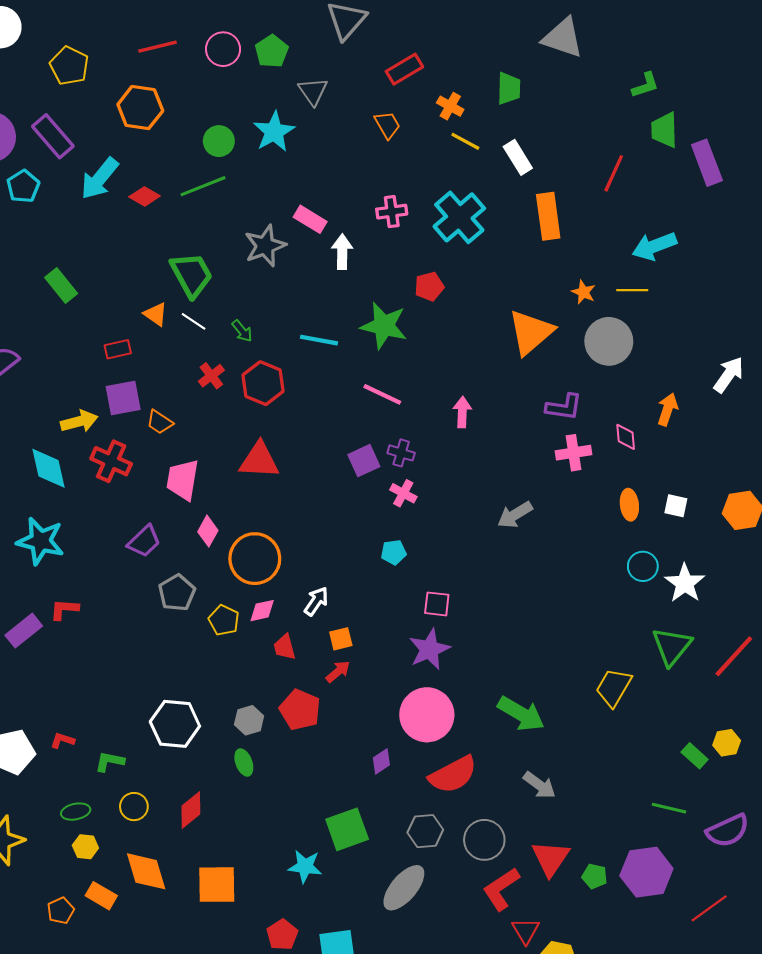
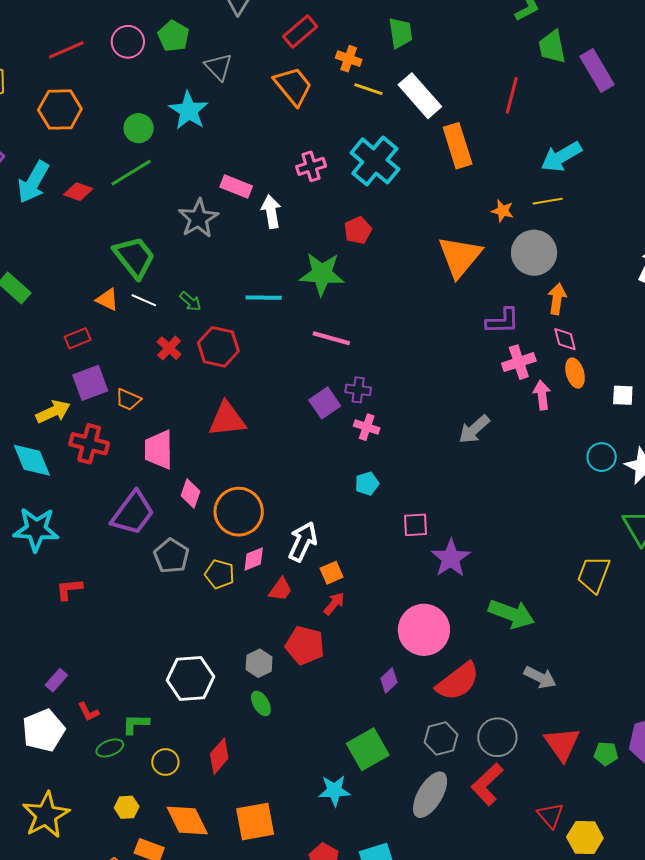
orange trapezoid: (387, 125) -> (293, 86), size x1.5
white rectangle: (518, 157) -> (420, 96), size x1.4
orange arrow: (668, 409) -> (557, 299), moved
pink arrow: (462, 412) -> (542, 395), moved
orange ellipse: (629, 505) -> (575, 373), moved
purple trapezoid: (144, 541) -> (133, 513), size x1.4
white arrow: (316, 601) -> (303, 542), size x1.4
purple rectangle: (24, 631) -> (56, 680), moved, size x0.7
red trapezoid: (285, 647) -> (280, 589), turned -120
purple star: (429, 649) -> (451, 558), moved
red L-shape: (62, 740) -> (88, 712), turned -125
green ellipse: (76, 812) -> (110, 748), moved
red L-shape: (501, 889) -> (487, 784), moved

